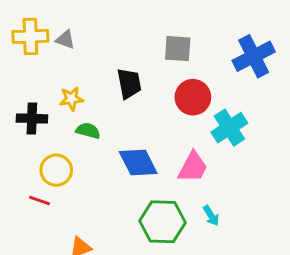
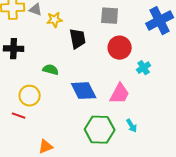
yellow star: (71, 99) -> (55, 20), moved
black cross: (32, 118) -> (14, 49), moved
cyan cross: (229, 128) -> (144, 68), size x0.6

